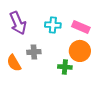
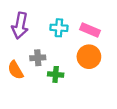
purple arrow: (18, 23) -> (20, 26), turned 35
green cross: (65, 67) -> (56, 74), moved

